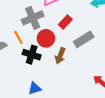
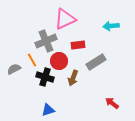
red rectangle: (65, 22) -> (78, 45), turned 40

